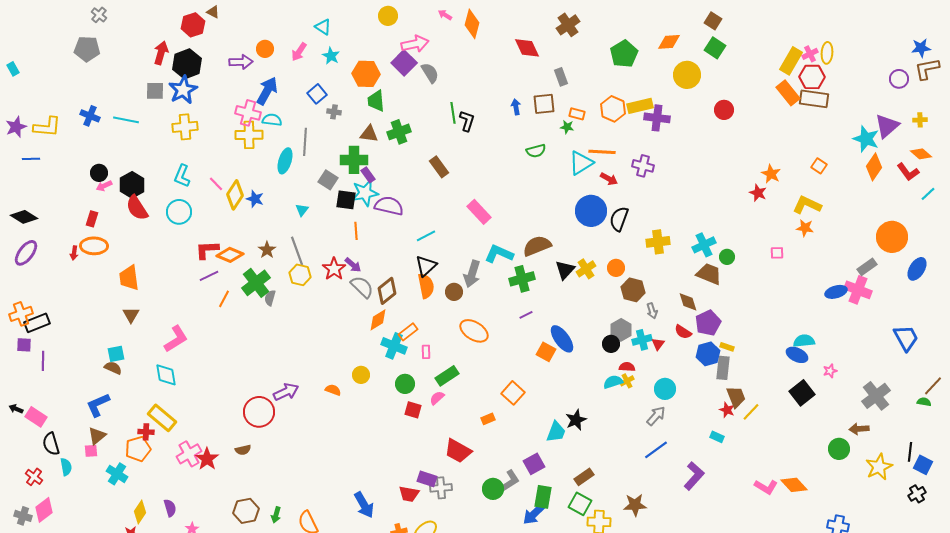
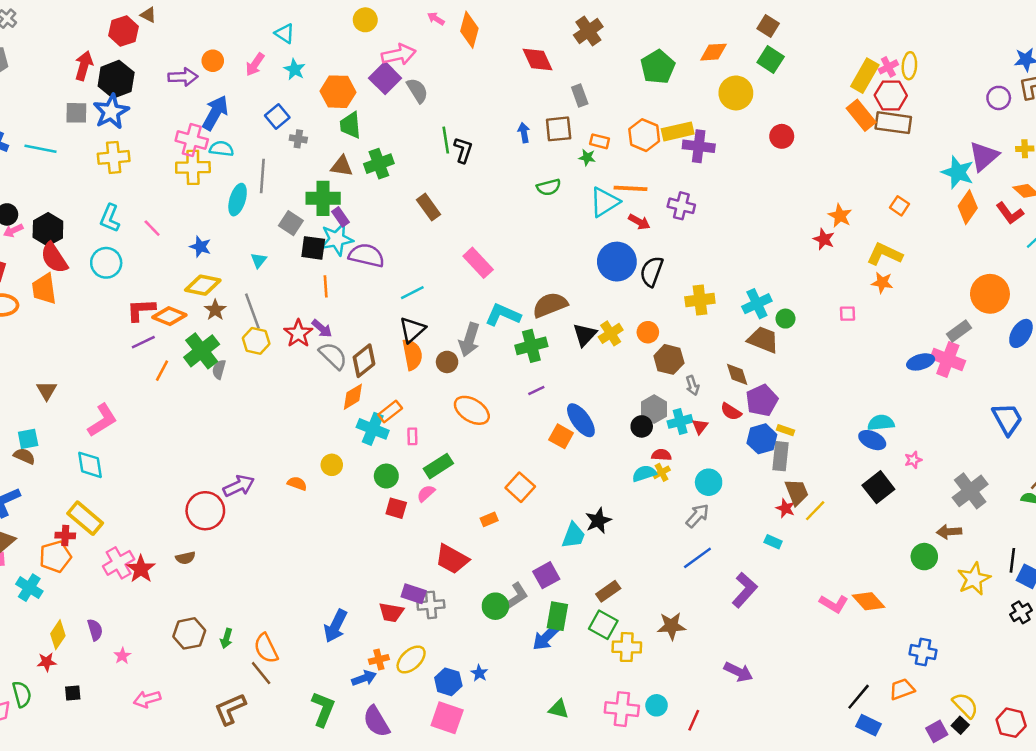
yellow diamond: (235, 195) -> (203, 285), moved, turned 68
orange trapezoid: (129, 278) -> (44, 289), moved
blue arrow: (364, 505) -> (335, 626), turned 56

